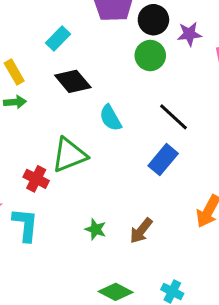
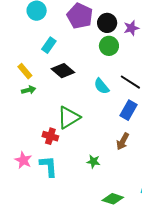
cyan semicircle: (110, 118) -> (102, 86), moved
brown arrow: (141, 231) -> (123, 141), moved

